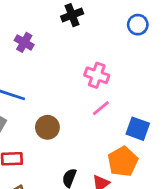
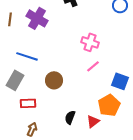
purple cross: (24, 42) -> (37, 18), size x1.5

